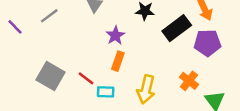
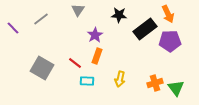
red line: (86, 78) -> (75, 63), moved
orange cross: (189, 81) -> (155, 83), moved, turned 35
yellow arrow: (146, 89) -> (120, 79), size x0.7

